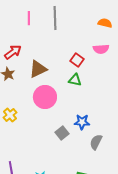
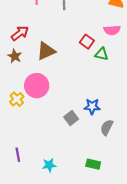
green triangle: (75, 80) -> (102, 54), moved
pink circle: (45, 97) -> (37, 86), moved

